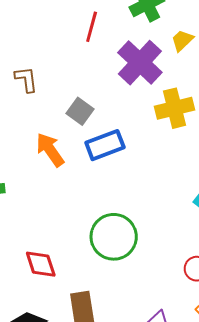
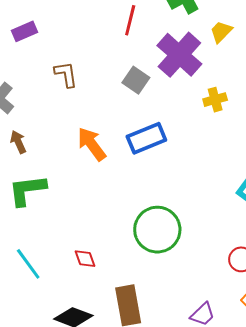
yellow cross: (175, 108) -> (215, 100), size x0.6
gray square: (80, 111) -> (136, 80), moved
red diamond: (41, 264) -> (85, 259), size x0.7

